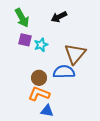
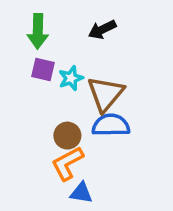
green arrow: (22, 18) -> (38, 31), turned 30
brown triangle: (75, 54) -> (106, 94), moved
orange L-shape: (39, 94) -> (67, 163), turned -50

